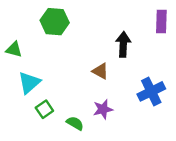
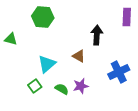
cyan triangle: (29, 83) -> (47, 64), moved
green semicircle: (75, 123) -> (62, 89), moved

